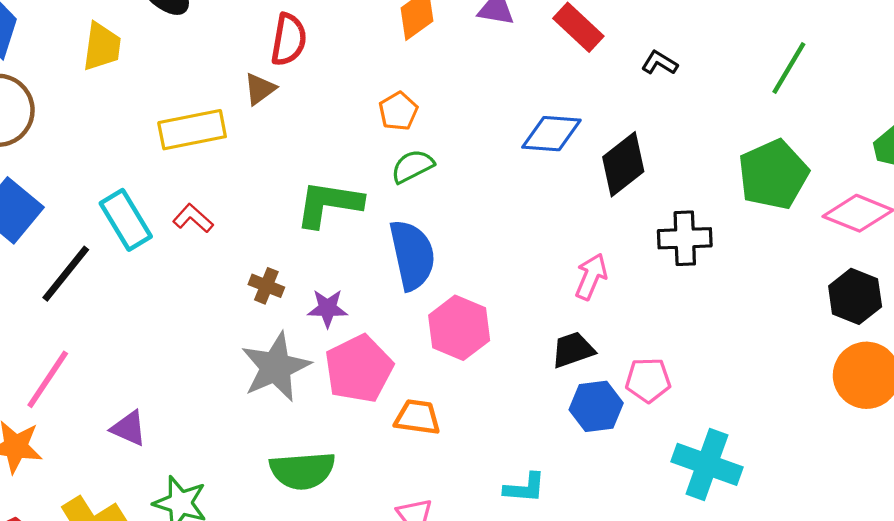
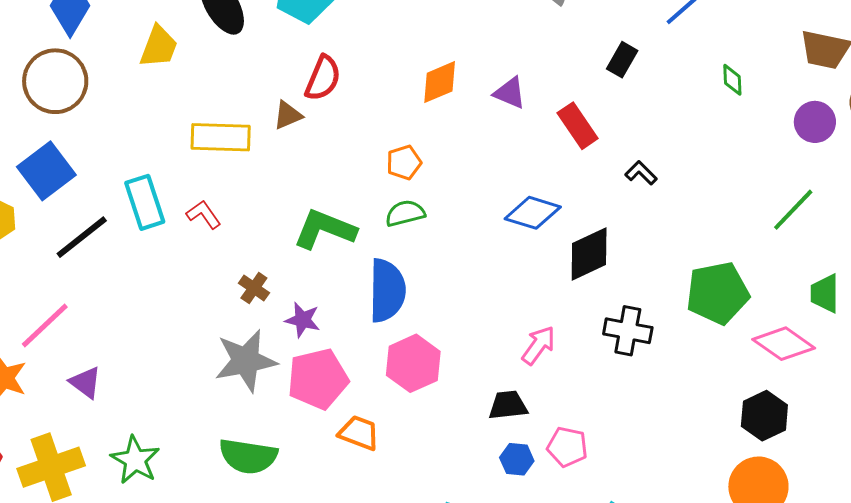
green line: (789, 68) -> (793, 210), moved
blue hexagon: (596, 406) -> (517, 459), size x0.7
purple triangle: (129, 428) -> (86, 382), moved

